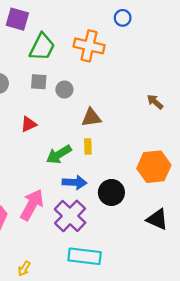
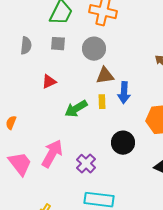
gray circle: (64, 90) -> (94, 49), moved, size x1.5
blue arrow: (74, 182) -> (124, 93), moved, turned 90
purple cross: (70, 216) -> (86, 164), size x0.7

